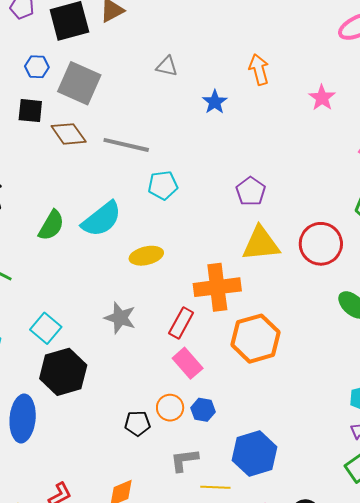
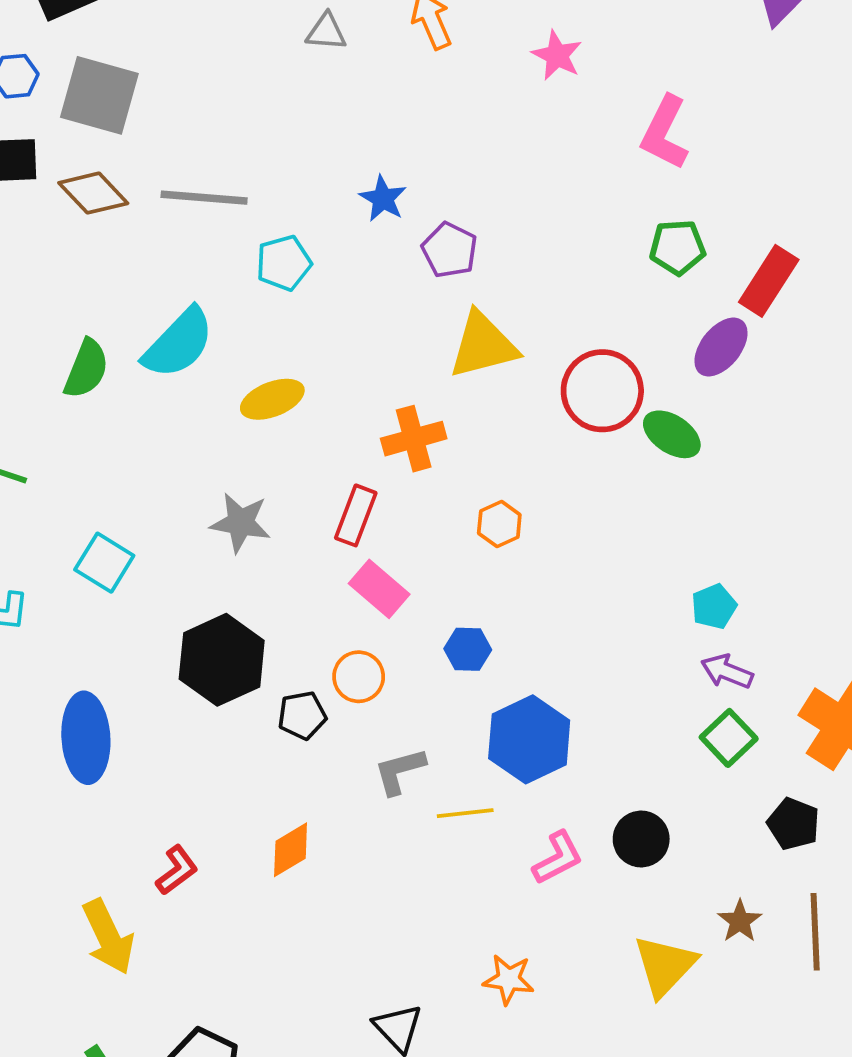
gray triangle: (167, 66) -> (326, 32), moved
blue star: (215, 102) -> (383, 199), moved
red circle: (321, 244) -> (602, 391), moved
orange cross: (217, 287) -> (414, 439), size x0.7
orange hexagon: (256, 339) -> (499, 524), size x0.5
black hexagon: (63, 372) -> (222, 660), moved
blue hexagon: (203, 410) -> (468, 649), moved

